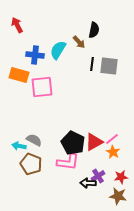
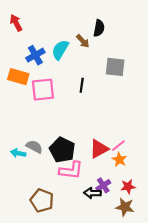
blue cross: (35, 55) -> (35, 55), turned -36
black line: (92, 64) -> (82, 85), moved
black pentagon: (73, 143) -> (62, 150), moved
brown pentagon: (31, 164) -> (42, 201), moved

